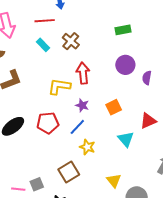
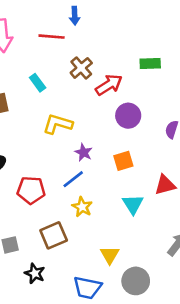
cyan rectangle: (43, 45) -> (38, 83), moved
purple circle: (125, 65) -> (128, 116), moved
red arrow: (83, 73) -> (109, 85), moved, turned 55
red pentagon: (48, 123) -> (31, 190), moved

